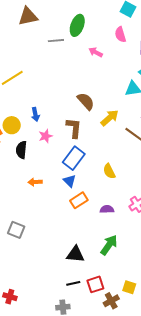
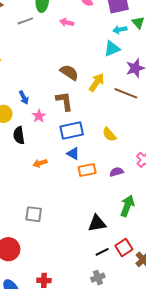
blue rectangle: (74, 158) -> (72, 131), turned 55
orange rectangle: (79, 200) -> (87, 170), turned 36

